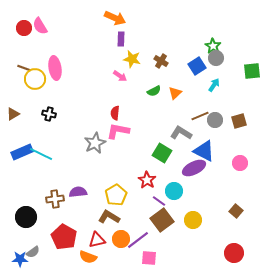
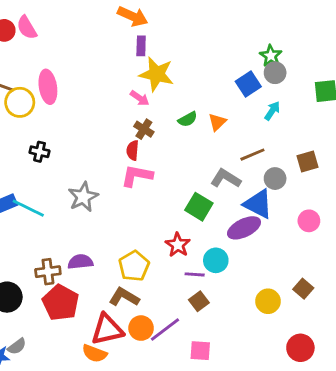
yellow star: (132, 59) -> (157, 74), size x1.4
brown cross: (161, 61) -> (144, 129), moved
gray circle: (215, 120) -> (275, 179), moved
gray star: (95, 143) -> (83, 197), moved
purple line: (159, 201) -> (195, 274), turned -32
brown square: (162, 220) -> (199, 301), size x0.6
yellow circle: (193, 220) -> (268, 301), moved
red pentagon: (64, 237) -> (61, 303), moved
red triangle: (97, 240) -> (107, 329), size x1.4
pink square: (149, 258) -> (200, 351), moved

